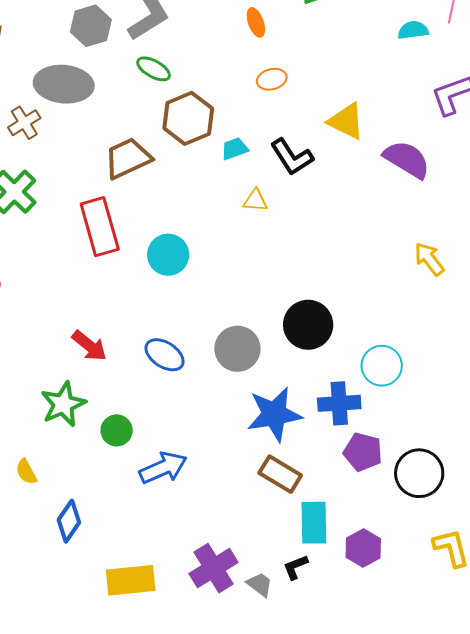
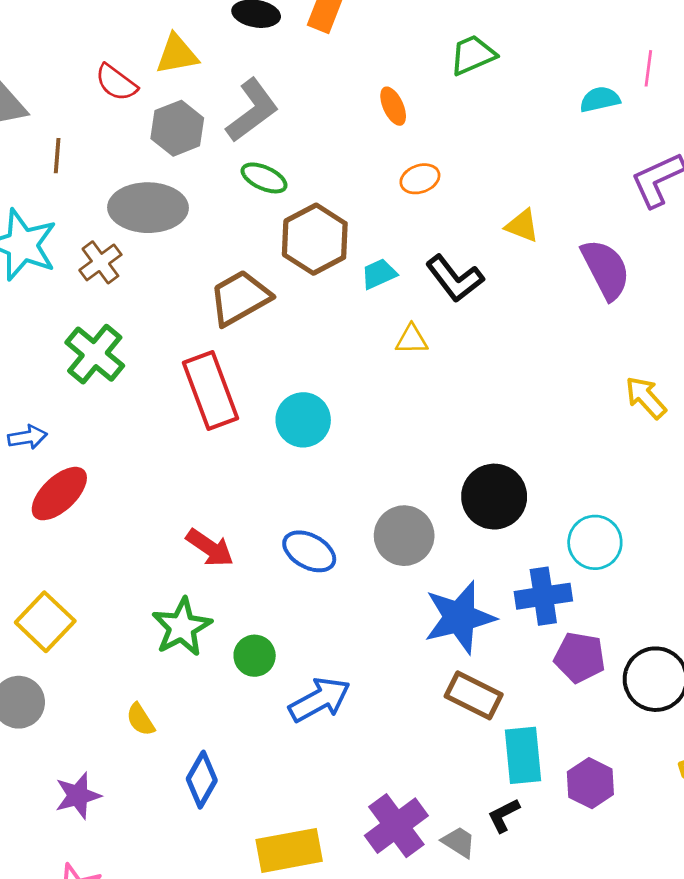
yellow triangle: (346, 121) -> (522, 226), size x0.7
purple semicircle: (407, 159) -> (606, 269), turned 36

